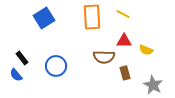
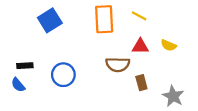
yellow semicircle: (146, 50) -> (169, 45), moved
black rectangle: (22, 58) -> (25, 66), turned -56

